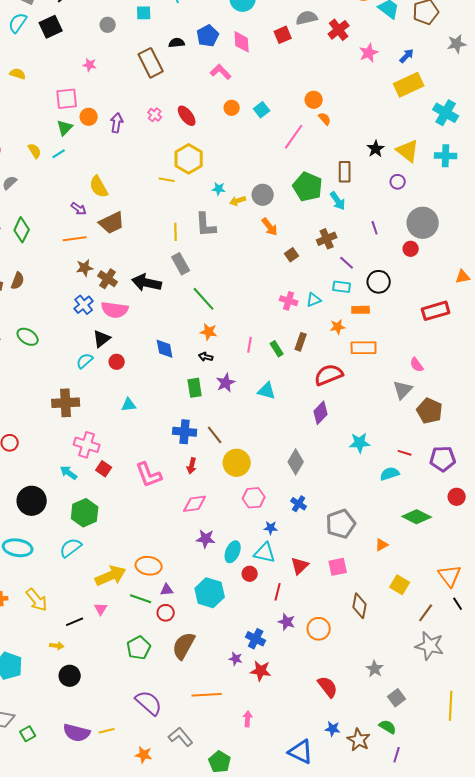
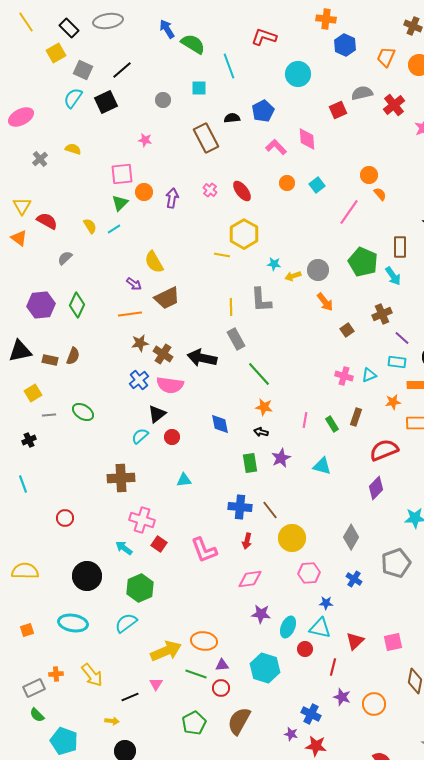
pink diamond: (242, 42) -> (307, 139), moved
gray pentagon: (341, 524) -> (396, 563), moved

